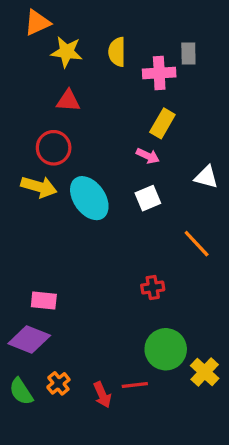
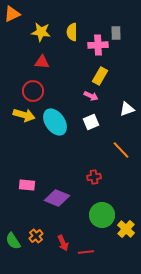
orange triangle: (37, 23) -> (12, 14), moved
white triangle: (206, 177) -> (127, 109), turned -35
purple diamond: (29, 340) -> (57, 198), moved
red line: (135, 385) -> (86, 252), moved

